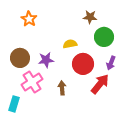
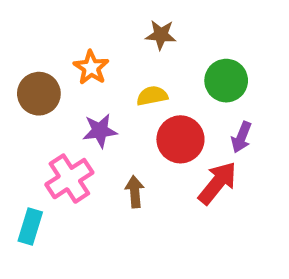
brown star: (90, 17) -> (161, 35), moved
orange star: (29, 19) -> (91, 68), moved
brown circle: (20, 58) -> (39, 94), moved

